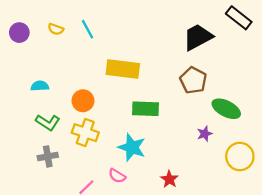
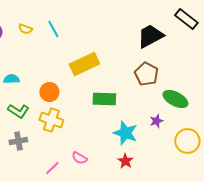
yellow rectangle: (123, 69) -> (84, 64), turned -32
cyan star: (132, 147) -> (125, 133), moved

